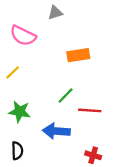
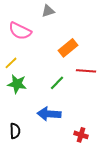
orange rectangle: (78, 55) -> (68, 48), turned -30
red line: (90, 110) -> (86, 71), moved
green star: (20, 112) -> (17, 84), moved

